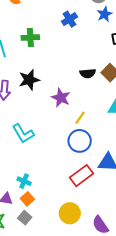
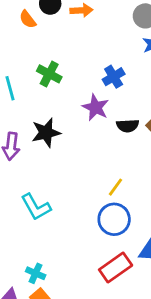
blue cross: (69, 19) -> (114, 77), moved
green cross: (30, 37) -> (49, 74), turned 30
purple star: (61, 98) -> (96, 107), moved

